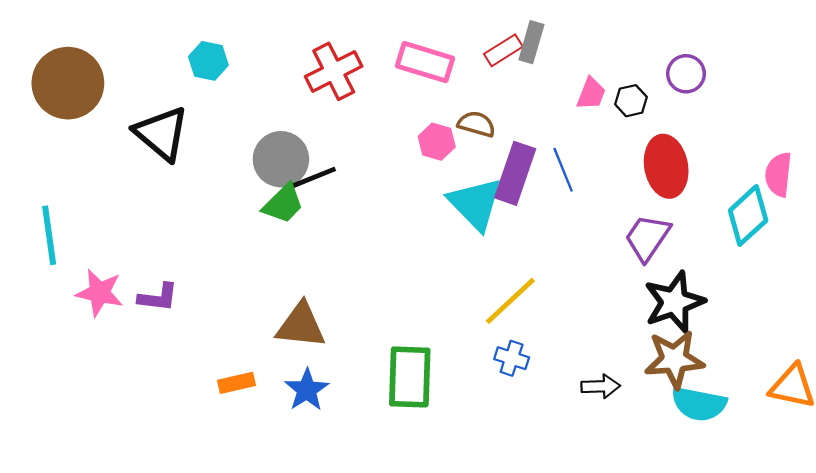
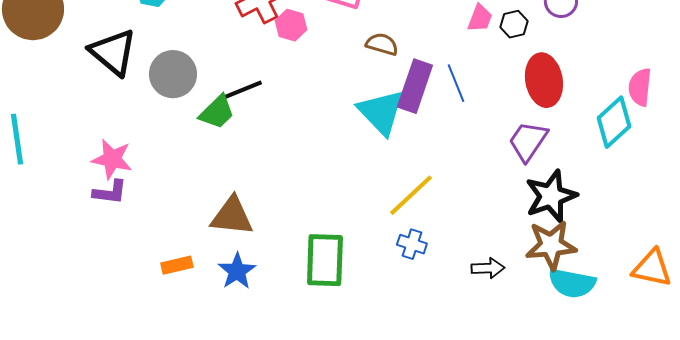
pink hexagon: (437, 142) -> (291, 25), moved
gray circle: (281, 159) -> (173, 74), moved
pink star: (100, 293) -> (112, 159), moved

